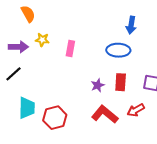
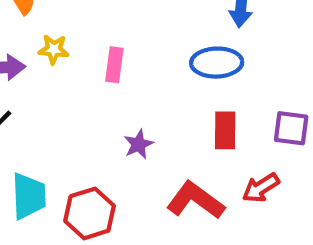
purple star: (98, 85) -> (139, 144), moved

